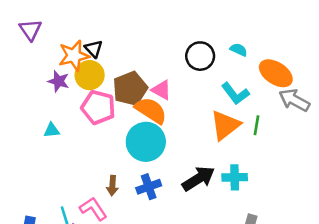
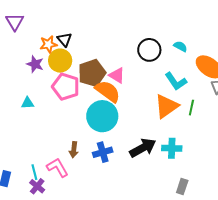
orange star: (74, 56) -> (48, 44), size x0.7

